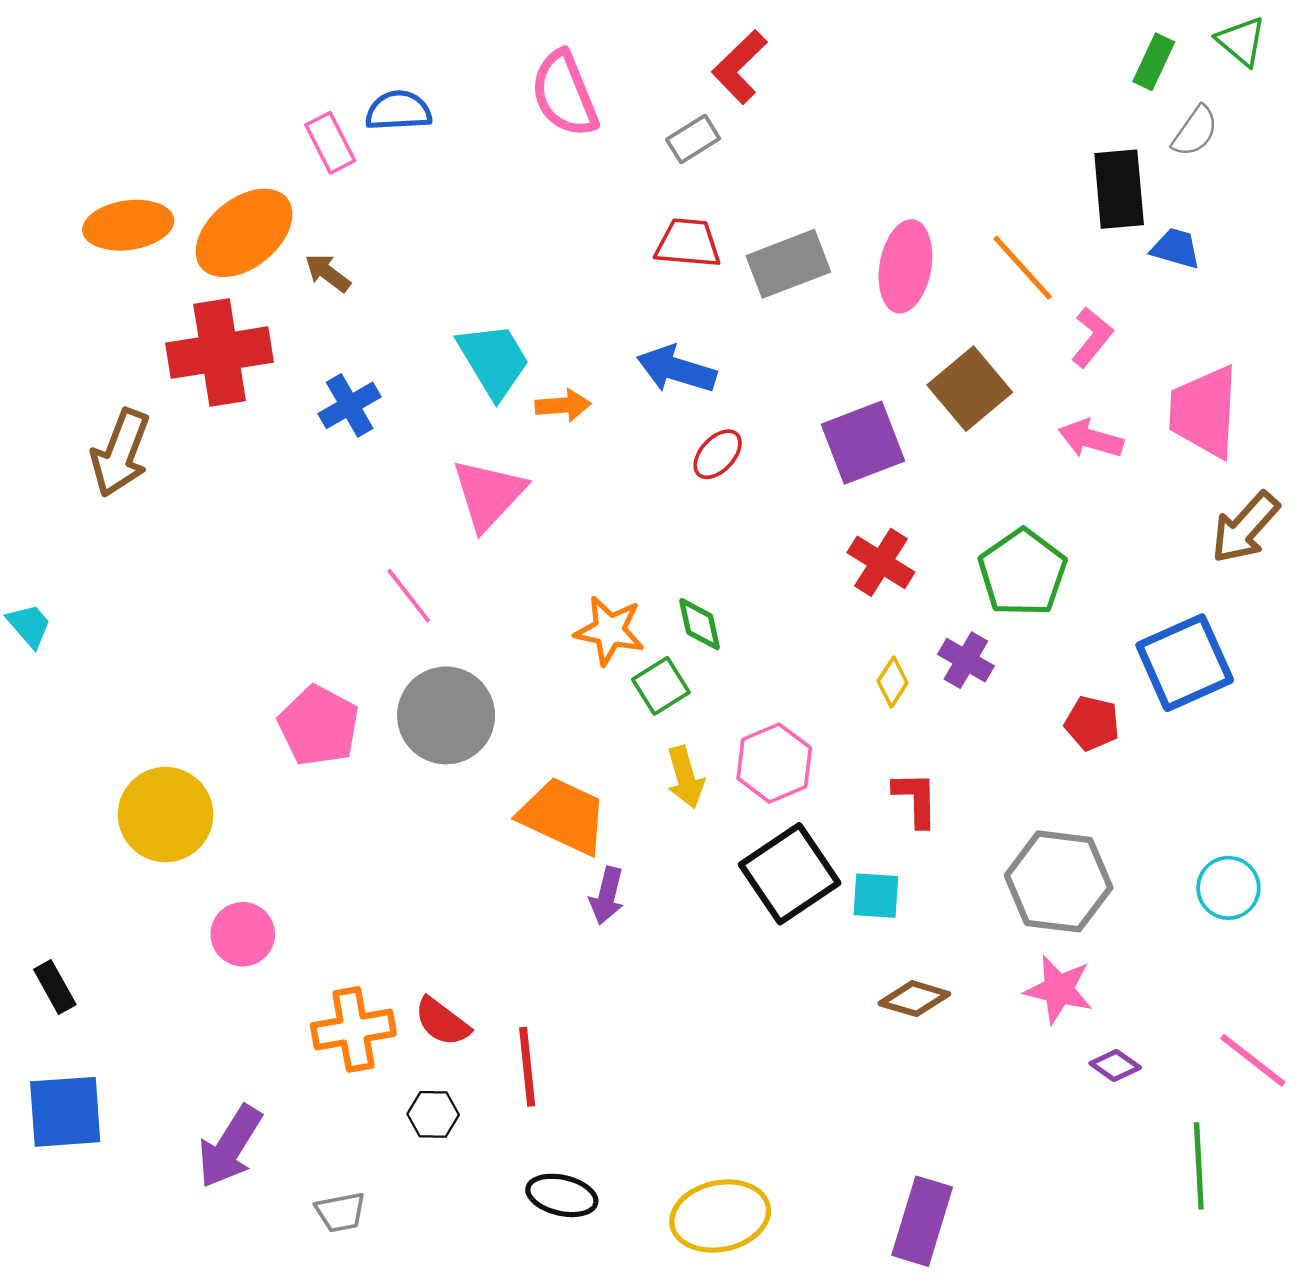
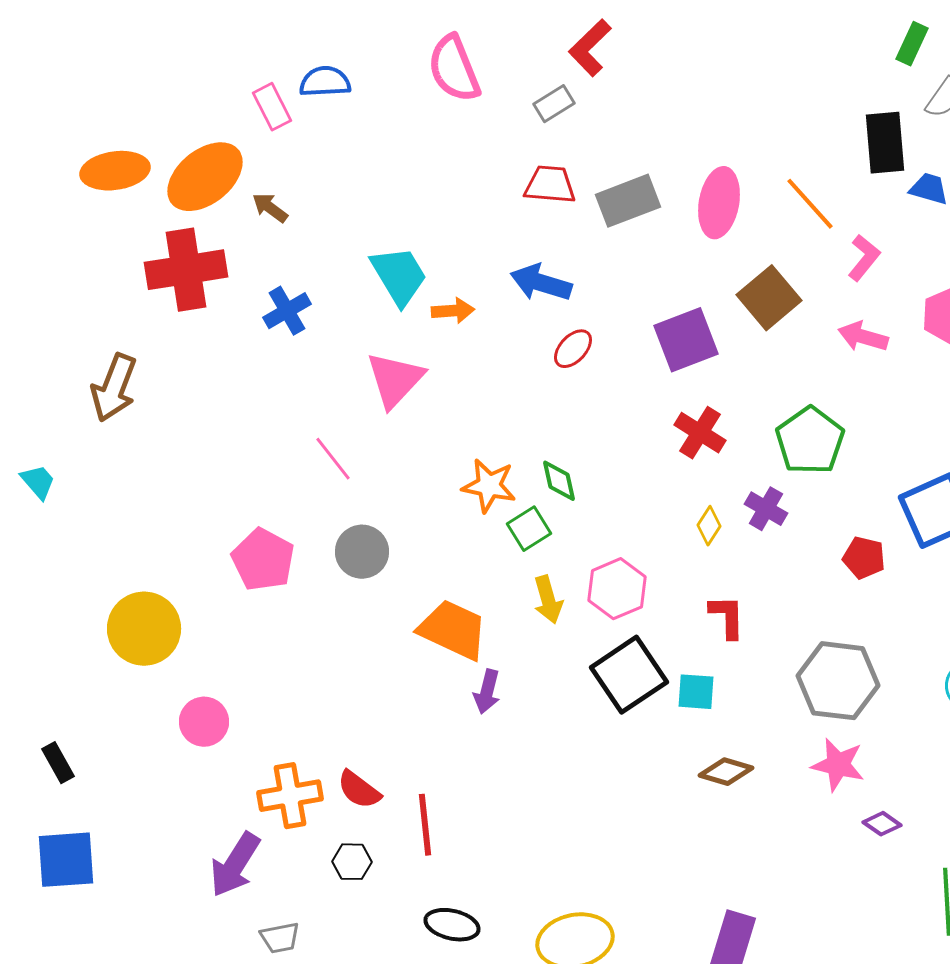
brown arrow: (120, 453) -> (114, 388), moved
gray circle: (446, 715) -> (362, 552), size x0.7
purple arrow: (230, 1147) -> (235, 865), moved

